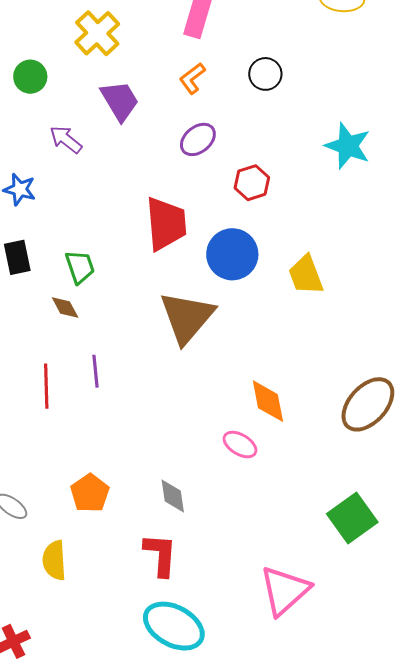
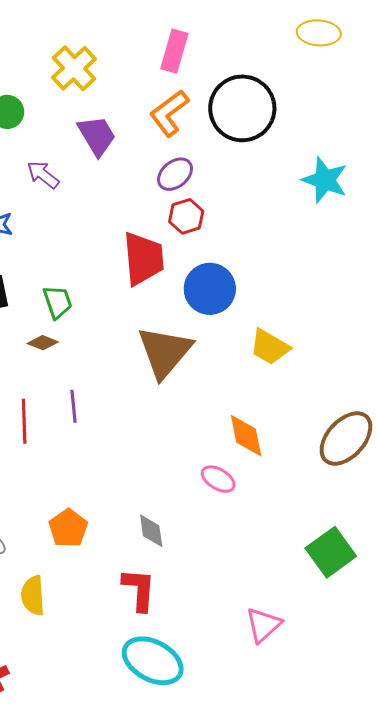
black circle: (265, 74) -> (242, 108), size x2.0
orange L-shape: (192, 78) -> (169, 113), size x1.5
red hexagon: (252, 183) -> (186, 216), moved
yellow trapezoid: (306, 275) -> (270, 347), moved, turned -39
brown diamond: (65, 308) -> (43, 343), turned -40
pink triangle: (285, 591) -> (263, 625), size x0.7

